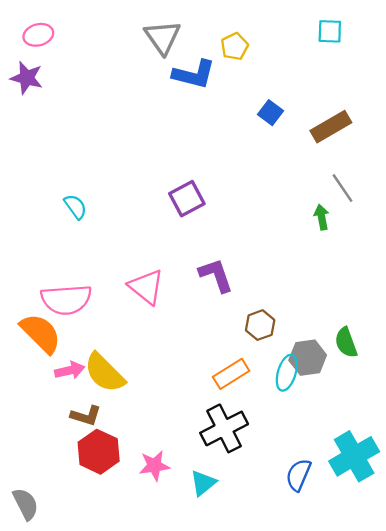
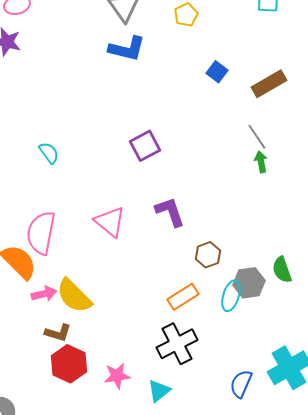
blue L-shape: (194, 74) -> (127, 49), moved
gray line: (343, 188) -> (257, 137), moved
pink semicircle: (66, 300) -> (41, 233), turned 105

